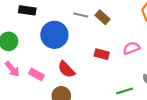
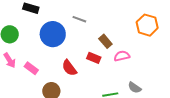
brown rectangle: (103, 17) -> (105, 41), moved
red semicircle: (66, 69) -> (69, 68), moved

